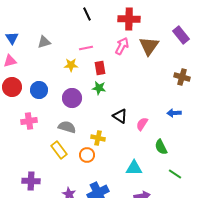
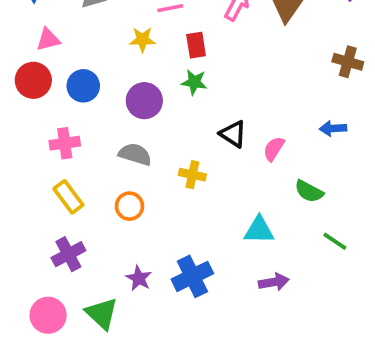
pink triangle: (10, 61) -> (48, 40), moved
green semicircle: (161, 147) -> (309, 191), turned -35
yellow rectangle: (59, 150) -> (68, 197), moved
orange circle: (87, 155) -> (129, 206), moved
purple cross: (31, 181) -> (68, 254), turned -30

